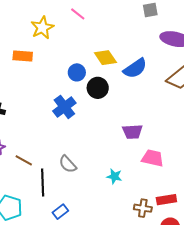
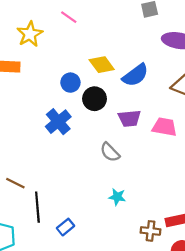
purple trapezoid: (132, 132) -> (129, 118), moved
pink trapezoid: (153, 158) -> (164, 127), moved
gray semicircle: (68, 164) -> (110, 152), moved
blue rectangle: (60, 212) -> (66, 227), moved

